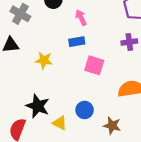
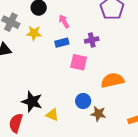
purple cross: (129, 42) -> (92, 40), moved
yellow star: (44, 60) -> (34, 33), moved
blue circle: (85, 110) -> (83, 101), moved

